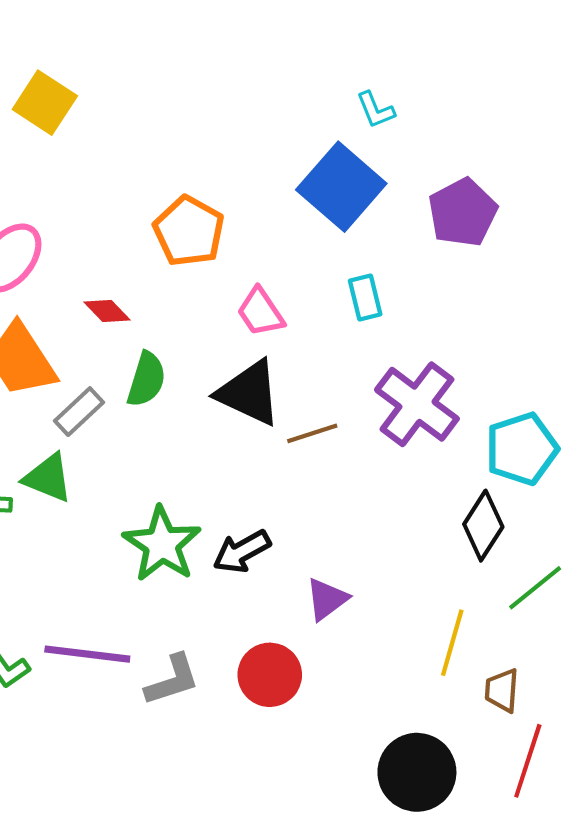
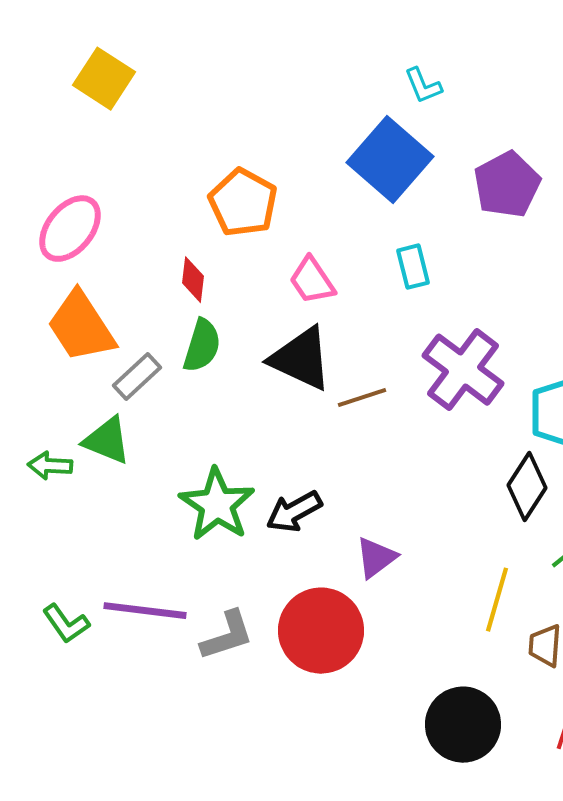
red diamond: (107, 311) -> (193, 280), moved, turned 51
red circle: (270, 675) -> (321, 631), size x1.4

